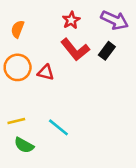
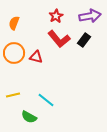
purple arrow: (115, 20) -> (90, 16), turned -35
green semicircle: (24, 145) -> (29, 117), moved

